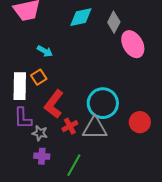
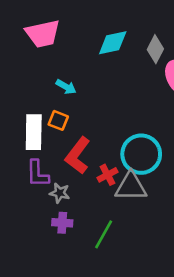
orange square: (39, 77) -> (58, 120), turned -35
red cross: (70, 126) -> (108, 175), moved

